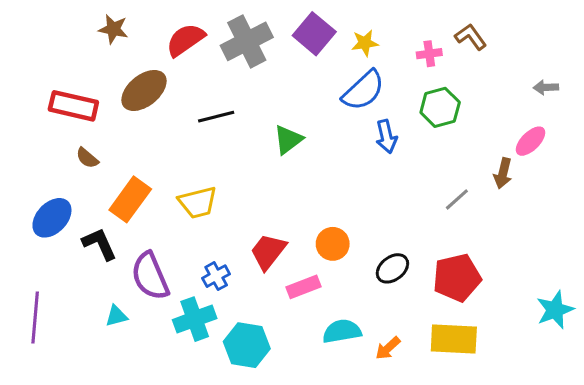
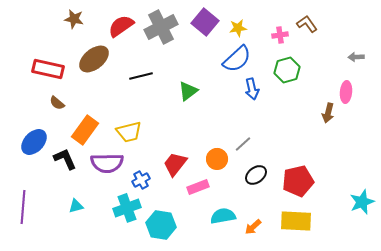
pink ellipse: (531, 141) -> (346, 92), turned -40
gray line: (457, 199) -> (243, 144), moved
purple semicircle: (150, 276) -> (107, 163), moved, turned -68

